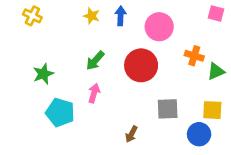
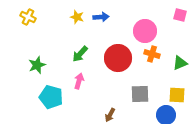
blue arrow: (121, 16) -> (101, 17), turned 84
pink circle: (159, 27) -> (145, 31), moved
orange cross: (194, 56) -> (152, 54), moved

